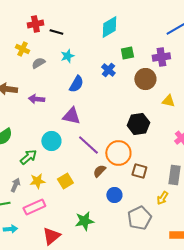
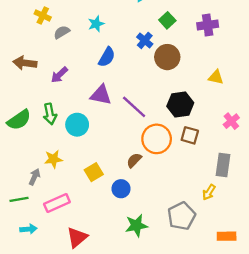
green square: (127, 53) -> (167, 20), turned -32
brown circle: (145, 79) -> (167, 57), moved
purple arrow: (36, 99) -> (59, 75), turned -49
purple line: (88, 145) -> (134, 107), moved
green arrow: (28, 157) -> (50, 114), moved, turned 120
brown square: (139, 171) -> (190, 135), moved
yellow star: (37, 181) -> (53, 159), moved
blue circle: (114, 195) -> (121, 189), moved
green star: (84, 221) -> (136, 225), moved

